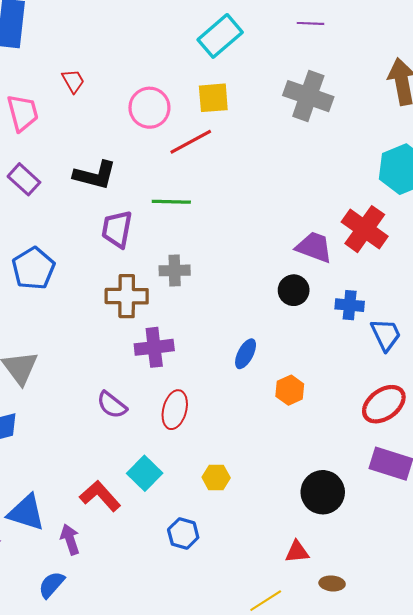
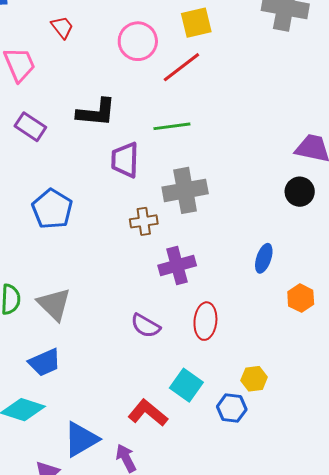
gray cross: (175, 270) -> (185, 190), size x1.5
brown cross: (127, 296) -> (144, 221), size x0.7
orange hexagon: (290, 390) -> (301, 298), moved
blue triangle: (26, 513) -> (81, 439), turned -39
blue hexagon: (183, 534) -> (232, 408), moved

